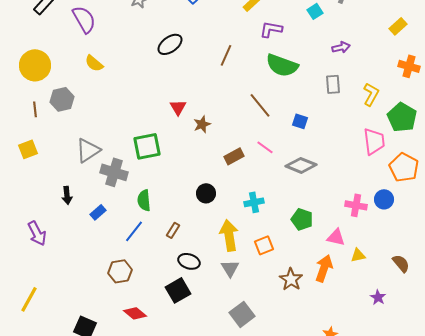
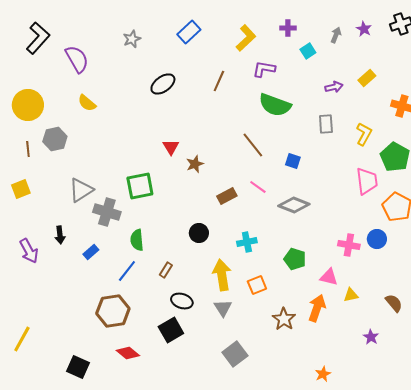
yellow rectangle: (398, 26) -> (367, 78), moved
brown line: (226, 55) -> (219, 81), moved
purple arrow: (37, 233) -> (29, 251), moved
brown hexagon: (120, 271) -> (113, 311), size x1.4

